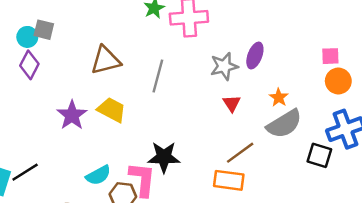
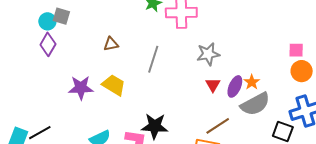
purple ellipse: (255, 55) -> (235, 86), moved
brown triangle: (106, 60) -> (111, 44), size x0.6
purple star: (72, 115) -> (81, 88), turned 30

